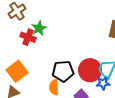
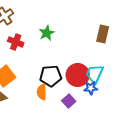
green star: (39, 28) -> (47, 33), moved

